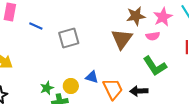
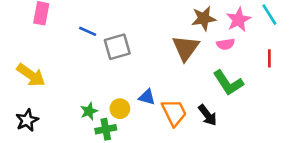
blue line: (36, 26) -> (88, 31), moved
black arrow: (139, 91) -> (208, 115), turned -126

